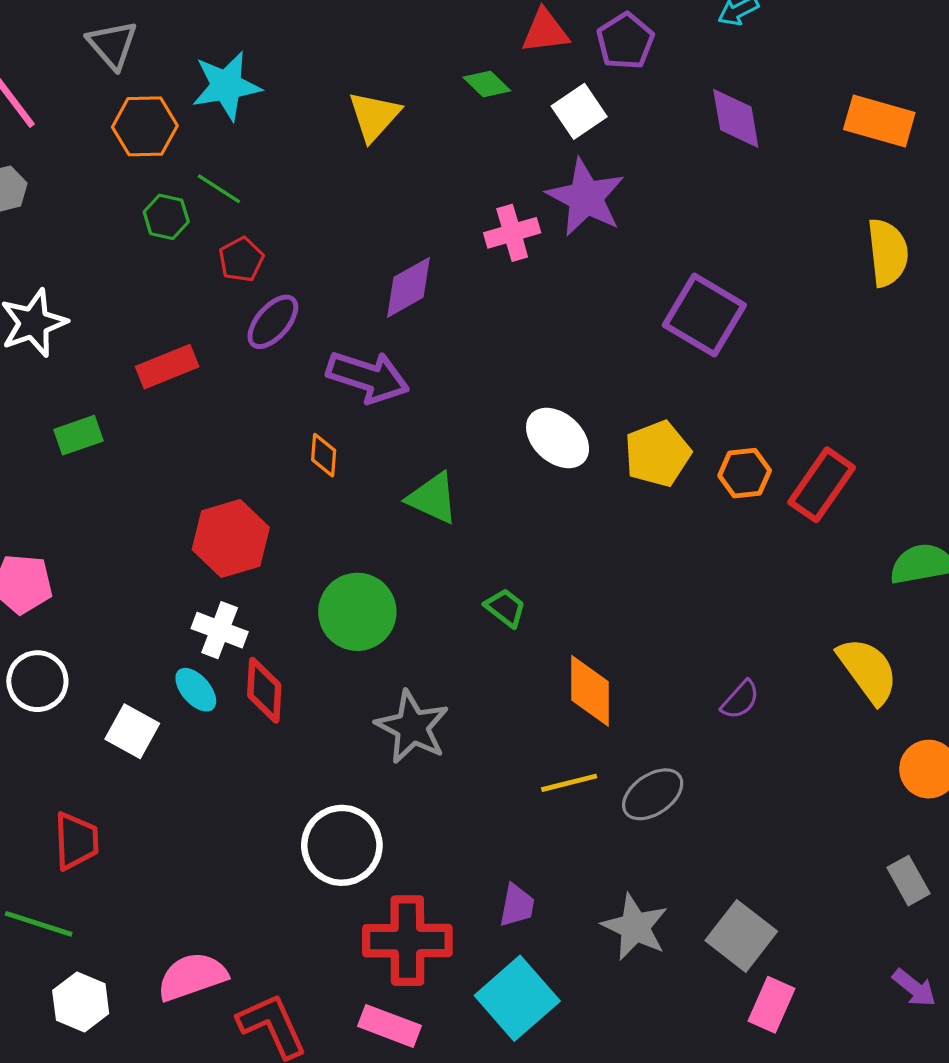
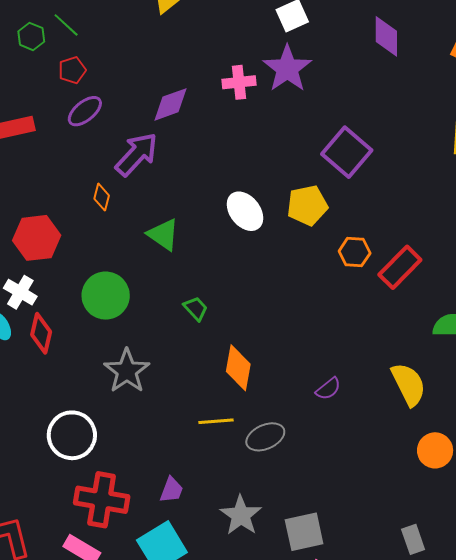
purple arrow: (368, 377) -> (137, 154), turned -75
yellow pentagon: (658, 454) -> (307, 205), moved
gray rectangle: (908, 881) -> (413, 539), moved
gray square: (741, 936) -> (304, 532), turned 30

